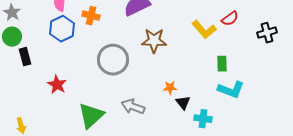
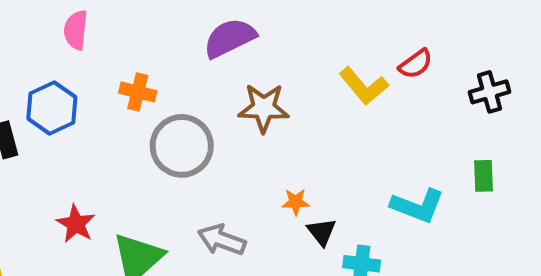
orange cross: (91, 16) -> (138, 92), moved
blue hexagon: (62, 29) -> (52, 108), moved
green rectangle: (222, 64) -> (484, 176), moved
red star: (57, 85) -> (76, 224), moved

